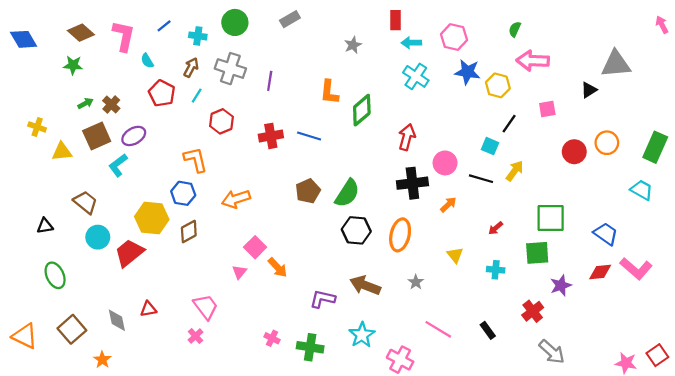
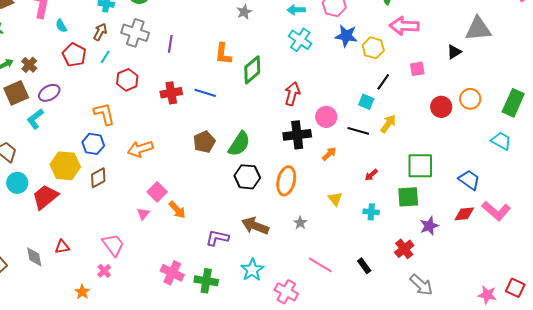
pink cross: (272, 338) -> (172, 273), size x1.6
red square: (657, 355) -> (515, 288), turned -30
orange star: (102, 360) -> (82, 292), moved

